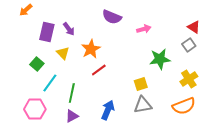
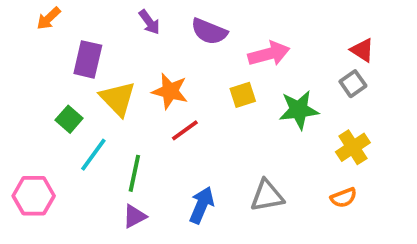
purple arrow: (69, 29) -> (149, 22), moved
pink arrow: (144, 29) -> (269, 54), size x1.5
orange star: (91, 49) -> (170, 91), turned -30
yellow triangle: (63, 53) -> (118, 99), size x1.5
yellow square: (141, 84) -> (243, 95), moved
orange semicircle: (184, 106) -> (344, 198), size x0.6
pink hexagon: (35, 109) -> (34, 196), moved

